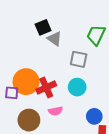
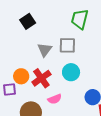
gray triangle: (54, 39) -> (45, 50), moved, turned 42
orange circle: (26, 82) -> (21, 76), size x0.6

